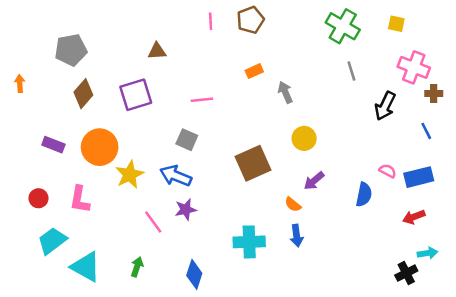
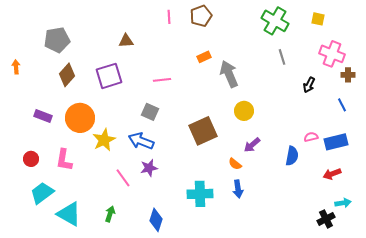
gray arrow: (285, 92) -> (229, 74), size x1.5
black arrow: (385, 106) -> (309, 85), size x0.7
pink semicircle: (388, 171) -> (311, 137), turned -40

